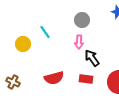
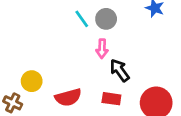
cyan line: (45, 32) -> (82, 19), moved
yellow circle: (23, 44) -> (32, 81), moved

